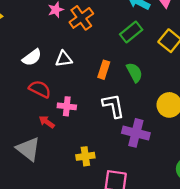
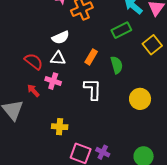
white semicircle: (32, 57) -> (61, 37), moved
white triangle: (64, 59) -> (58, 58), moved
purple cross: (136, 133) -> (103, 152), moved, size x0.6

